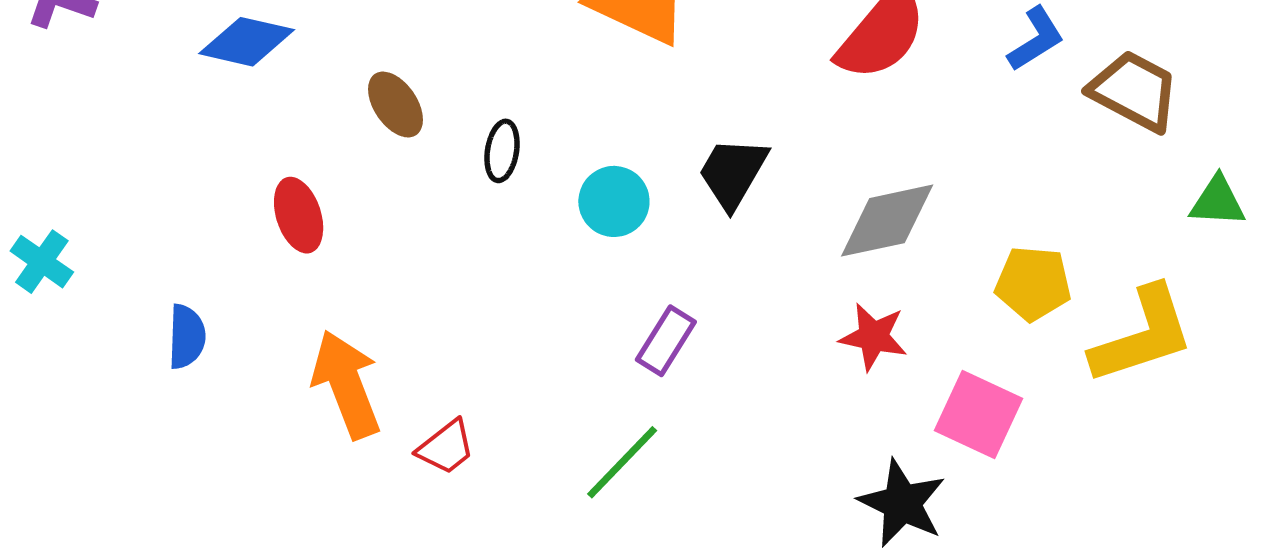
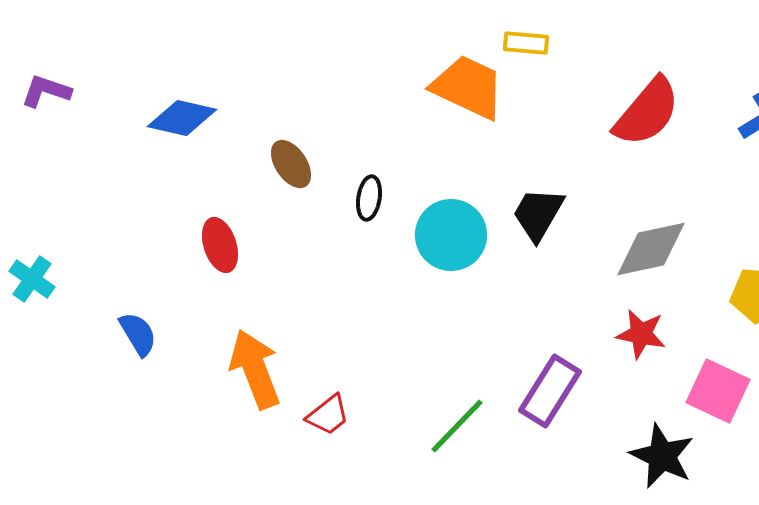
cyan circle: (614, 201) -> (451, 235), size x1.4
blue semicircle: (187, 337) -> (138, 334), turned -33
purple rectangle: (666, 341) -> (550, 391), moved, size x1.4

